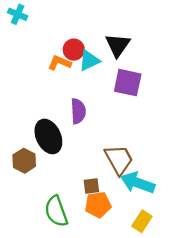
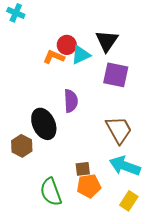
brown trapezoid: (119, 160) -> (119, 130), moved

